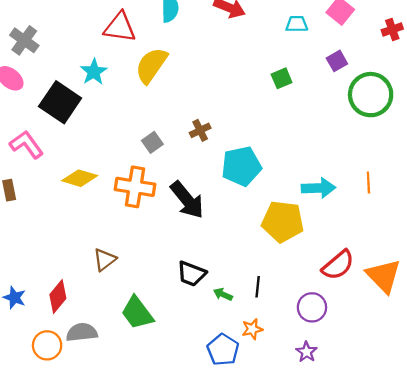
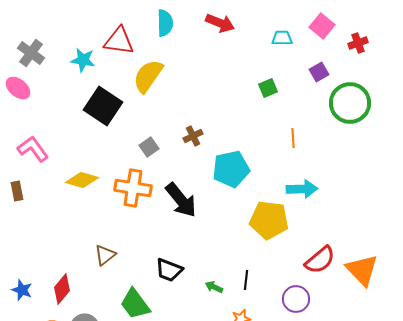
red cross: (392, 29) -> (358, 43), moved
cyan star: (94, 72) -> (83, 60), moved, turned -30
black square: (60, 102) -> (103, 106), moved
orange line: (368, 183) -> (293, 138), moved
black trapezoid: (191, 274) -> (169, 270), moved

